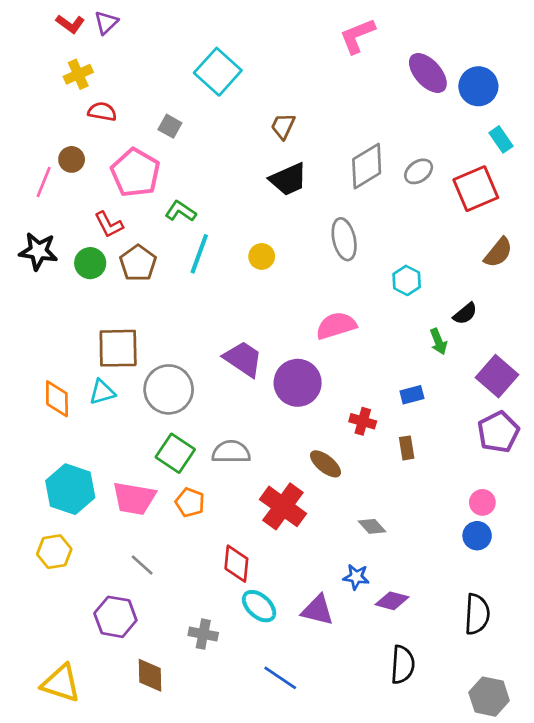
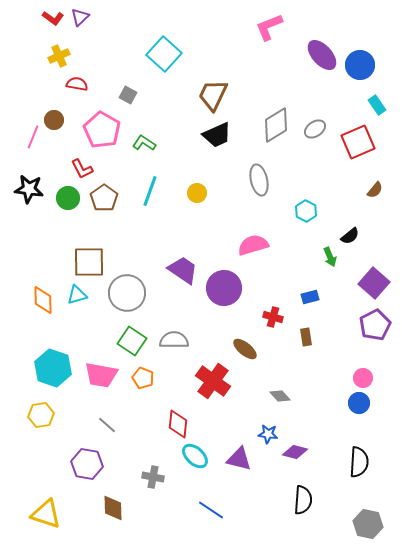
brown trapezoid: (283, 126) -> (213, 95), size x1.6
green L-shape: (181, 211) -> (144, 143), moved
brown semicircle: (498, 252) -> (375, 190), size x0.7

